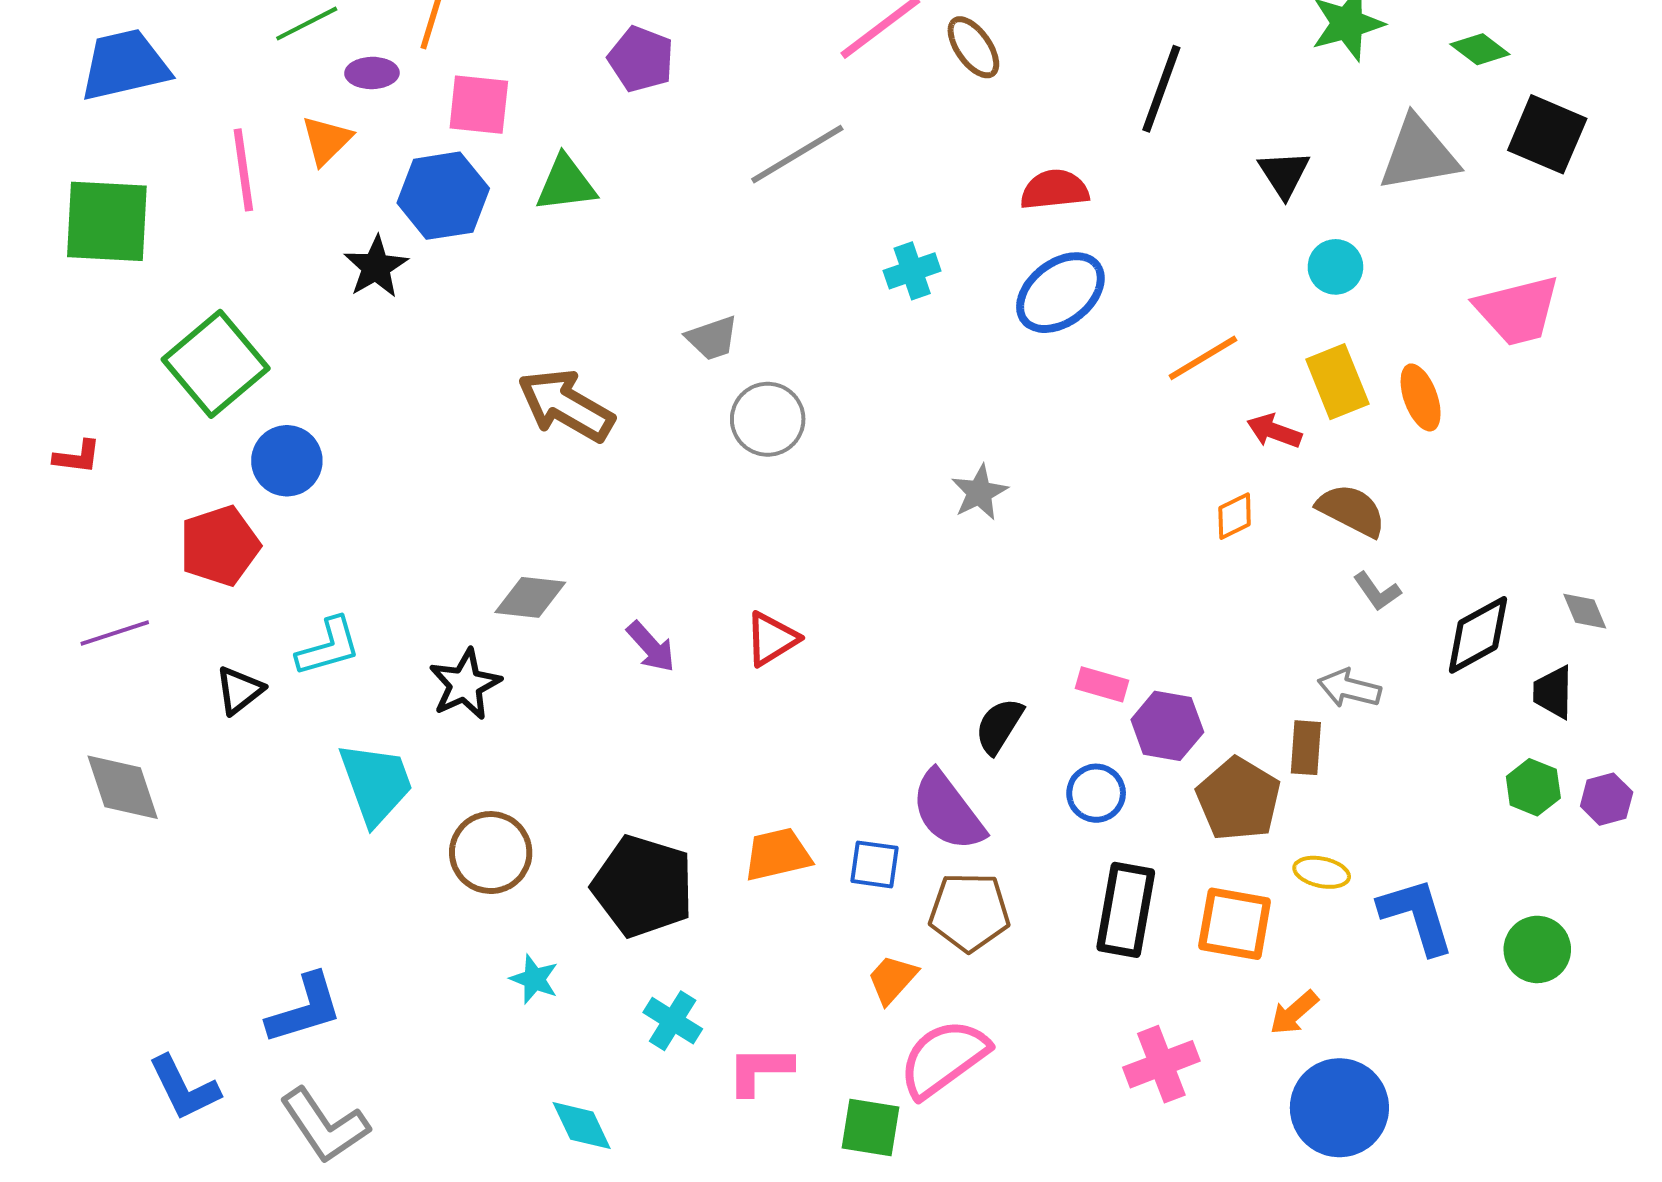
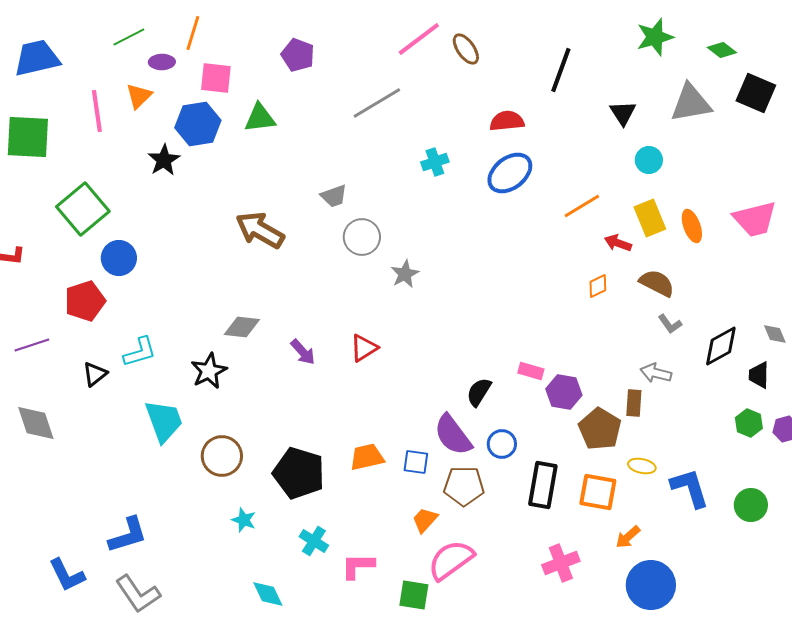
pink trapezoid: (1517, 310) -> (755, 219), moved
gray star: (979, 492) -> (405, 274), moved
blue circle: (1096, 793) -> (502, 444), moved

